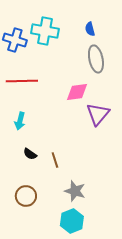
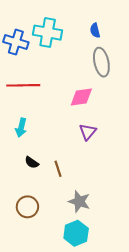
purple triangle: (98, 114) -> (88, 132), moved, size x0.7

